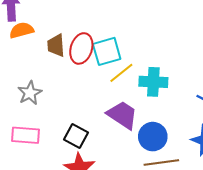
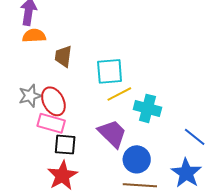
red ellipse: (81, 48) -> (53, 101), moved, turned -56
pink rectangle: (26, 135) -> (51, 123), moved
black square: (76, 136) -> (65, 145), turned -35

